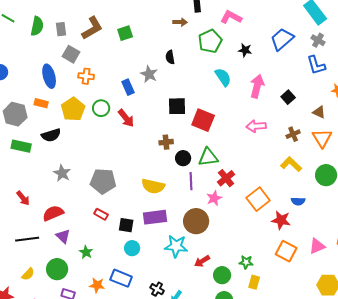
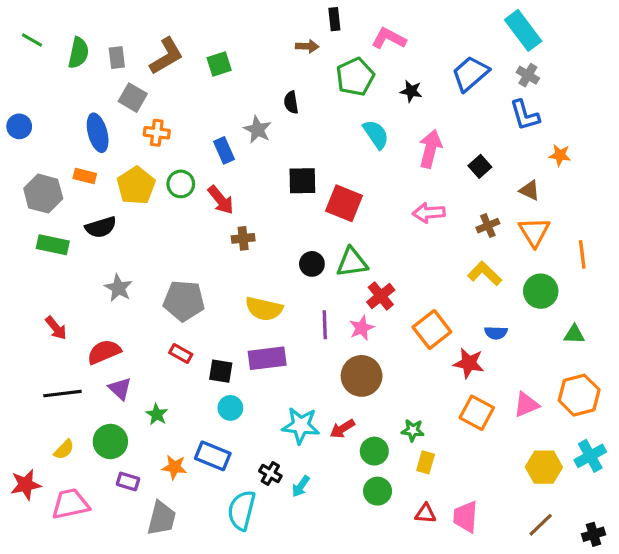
brown cross: (166, 142) -> (243, 238), moved
purple line: (191, 181) -> (325, 325), moved
brown circle: (196, 221) -> (362, 376), moved
cyan star: (176, 246) -> (301, 426), moved

